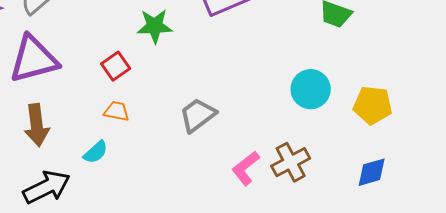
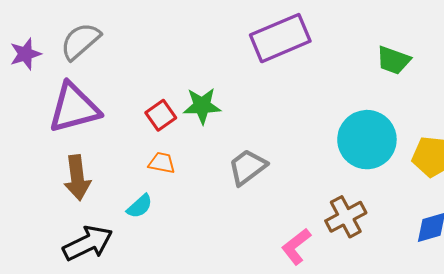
green star: (155, 26) -> (202, 106), moved
cyan circle: (311, 89) -> (367, 140), size x1.4
pink L-shape: (246, 168) -> (296, 246), moved

